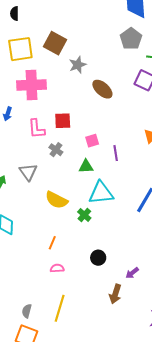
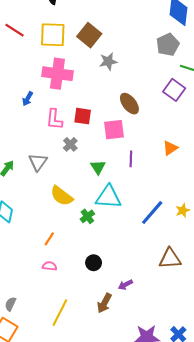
brown ellipse: (102, 89) -> (129, 104), moved
pink square: (92, 141) -> (114, 130), moved, size x1.5
green triangle: (86, 166) -> (98, 167), turned 49
yellow line: (60, 308) -> (60, 313), moved

